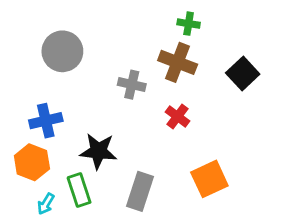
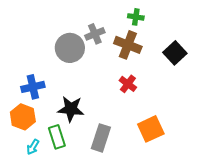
gray circle: (62, 51) -> (70, 48), moved
gray cross: (132, 85) -> (95, 34), moved, turned -36

